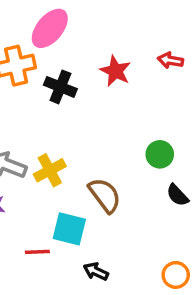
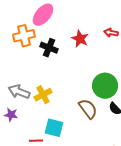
green circle: (160, 154) -> (105, 86), size x1.6
brown semicircle: (105, 195) -> (88, 109), moved

